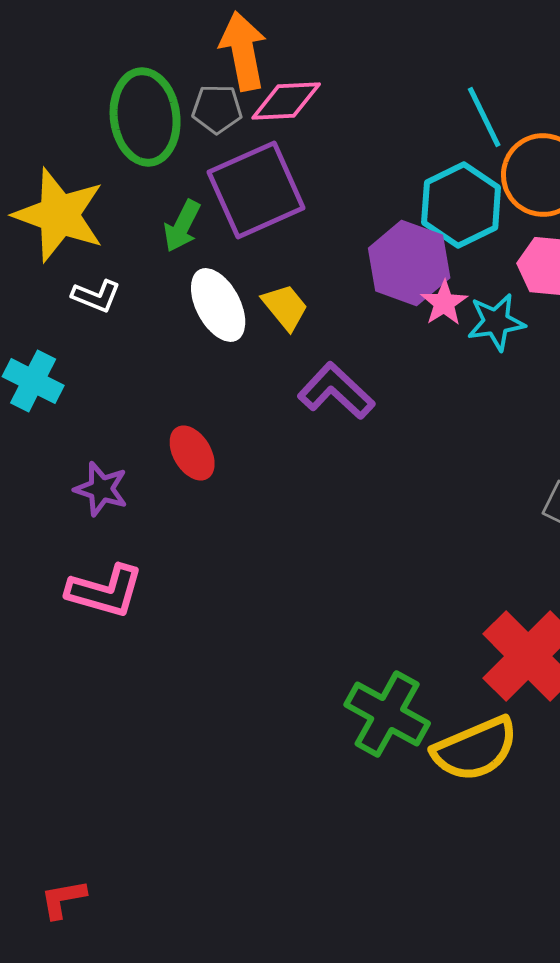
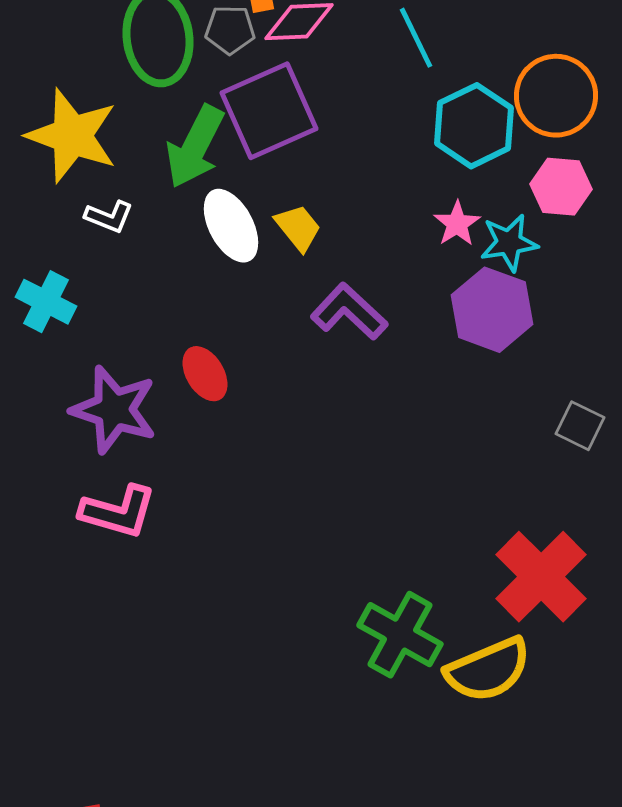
cyan line: (484, 117) -> (416, 38), moved
green arrow: (182, 226) -> (195, 147), size x1.6
purple hexagon: (409, 263) -> (492, 310), moved
purple star: (101, 489) -> (114, 410), size x1.6

